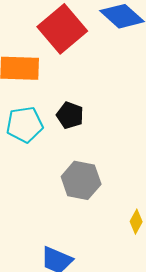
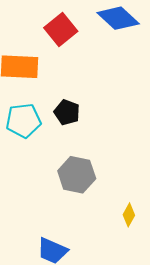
red square: (62, 29) -> (61, 30), size x0.7

